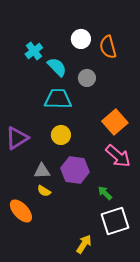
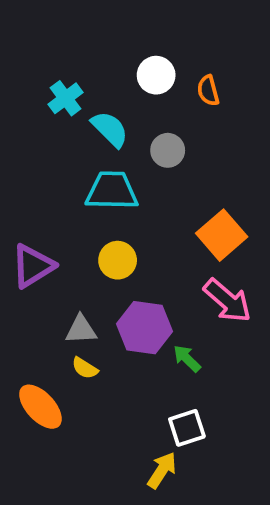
orange semicircle: (108, 47) -> (208, 91), size x0.7
green arrow: (105, 193) -> (187, 358), moved
white square: (115, 221) -> (187, 428), moved, size x0.7

